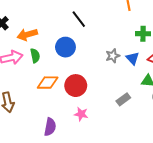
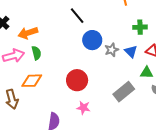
blue circle: (65, 47) -> (92, 40), moved
orange diamond: (48, 83) -> (32, 81), moved
gray rectangle: (123, 99) -> (124, 92), size x1.5

